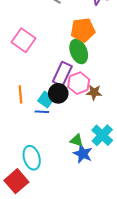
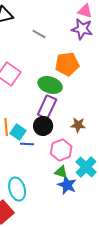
green ellipse: (79, 51) -> (50, 85), moved, turned -50
pink hexagon: (79, 83) -> (61, 150), moved
cyan square: (46, 99) -> (18, 132), moved

